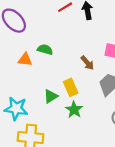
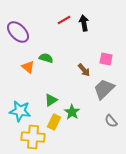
orange triangle: (25, 60) -> (28, 67), turned 32
yellow rectangle: (71, 87) -> (54, 122), moved, turned 49

